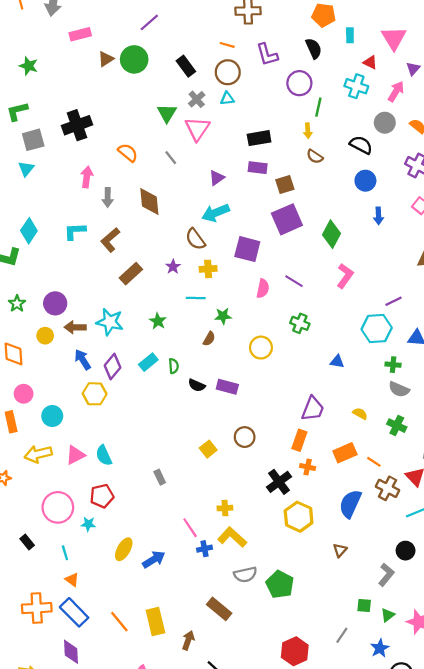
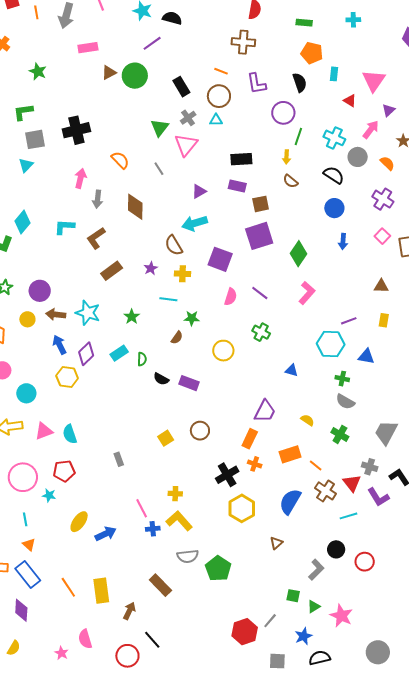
cyan cross: (356, 86) -> (334, 138), moved
red hexagon: (295, 651) -> (245, 632), moved

